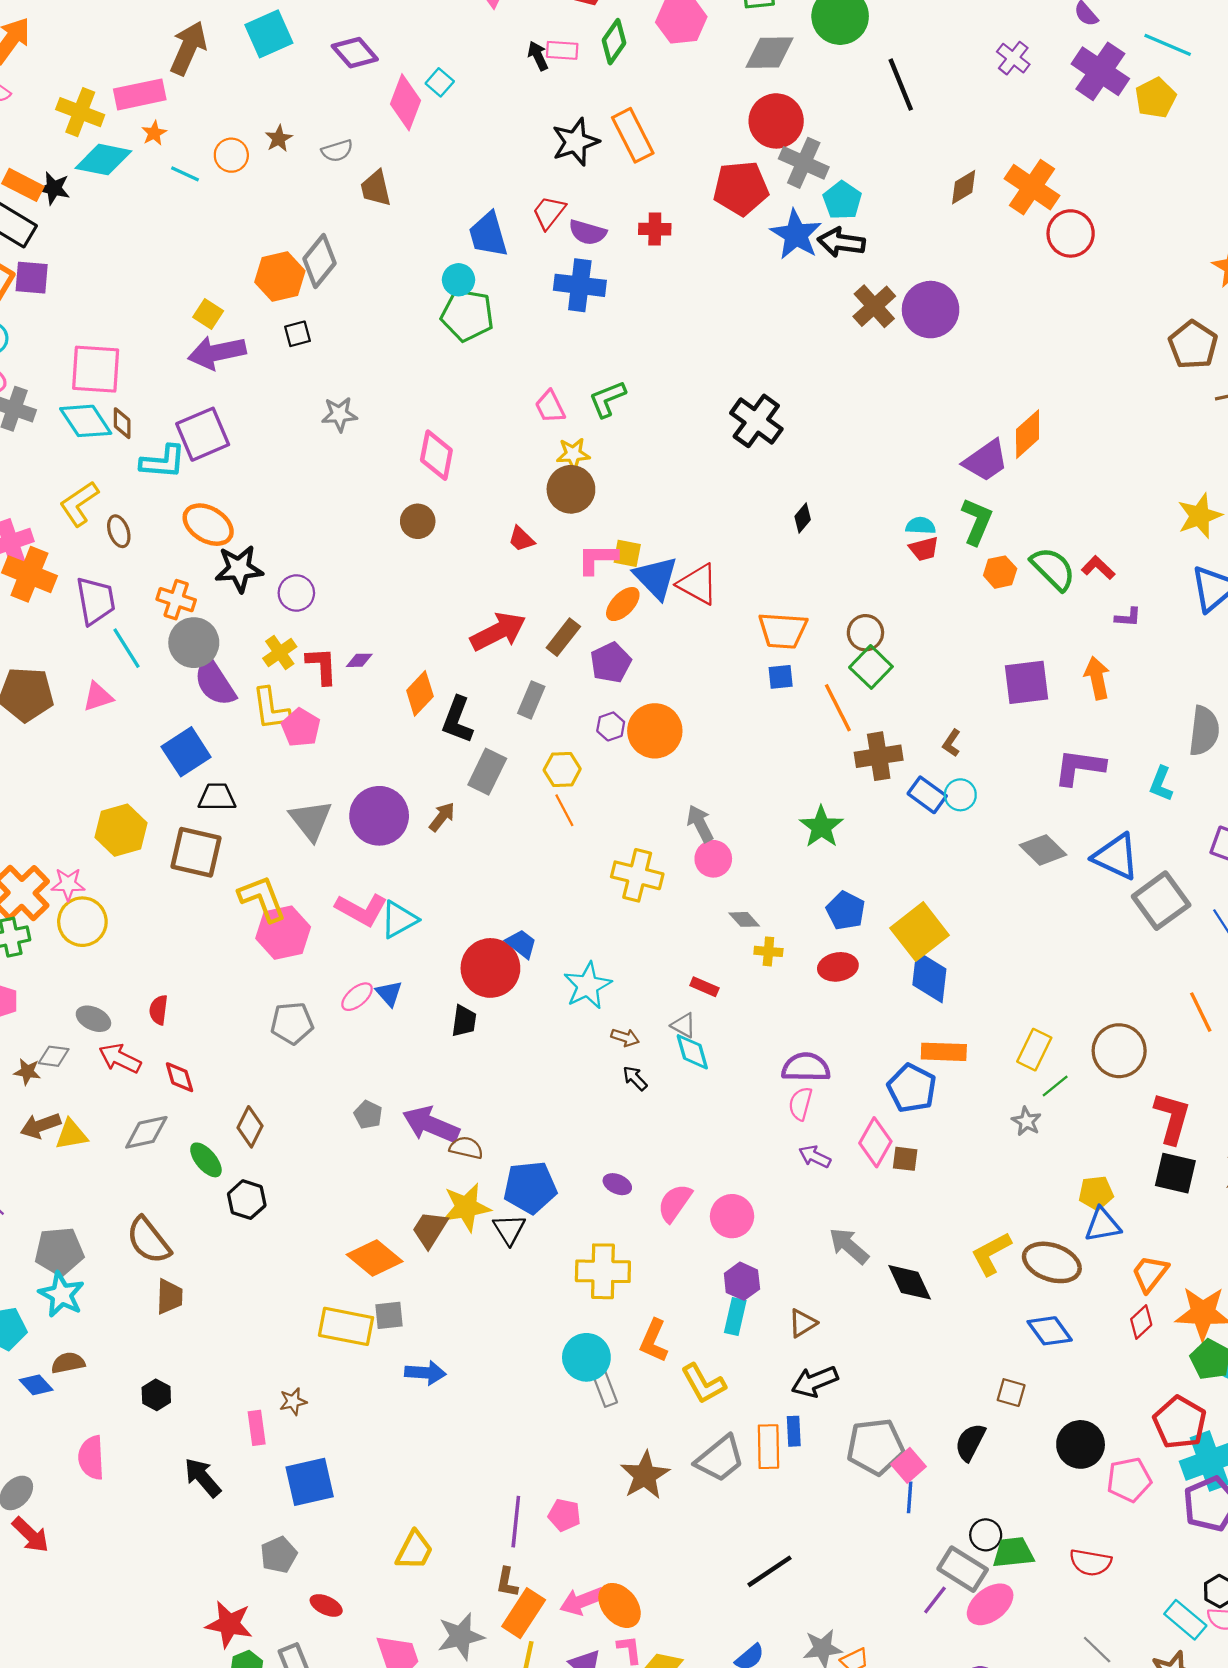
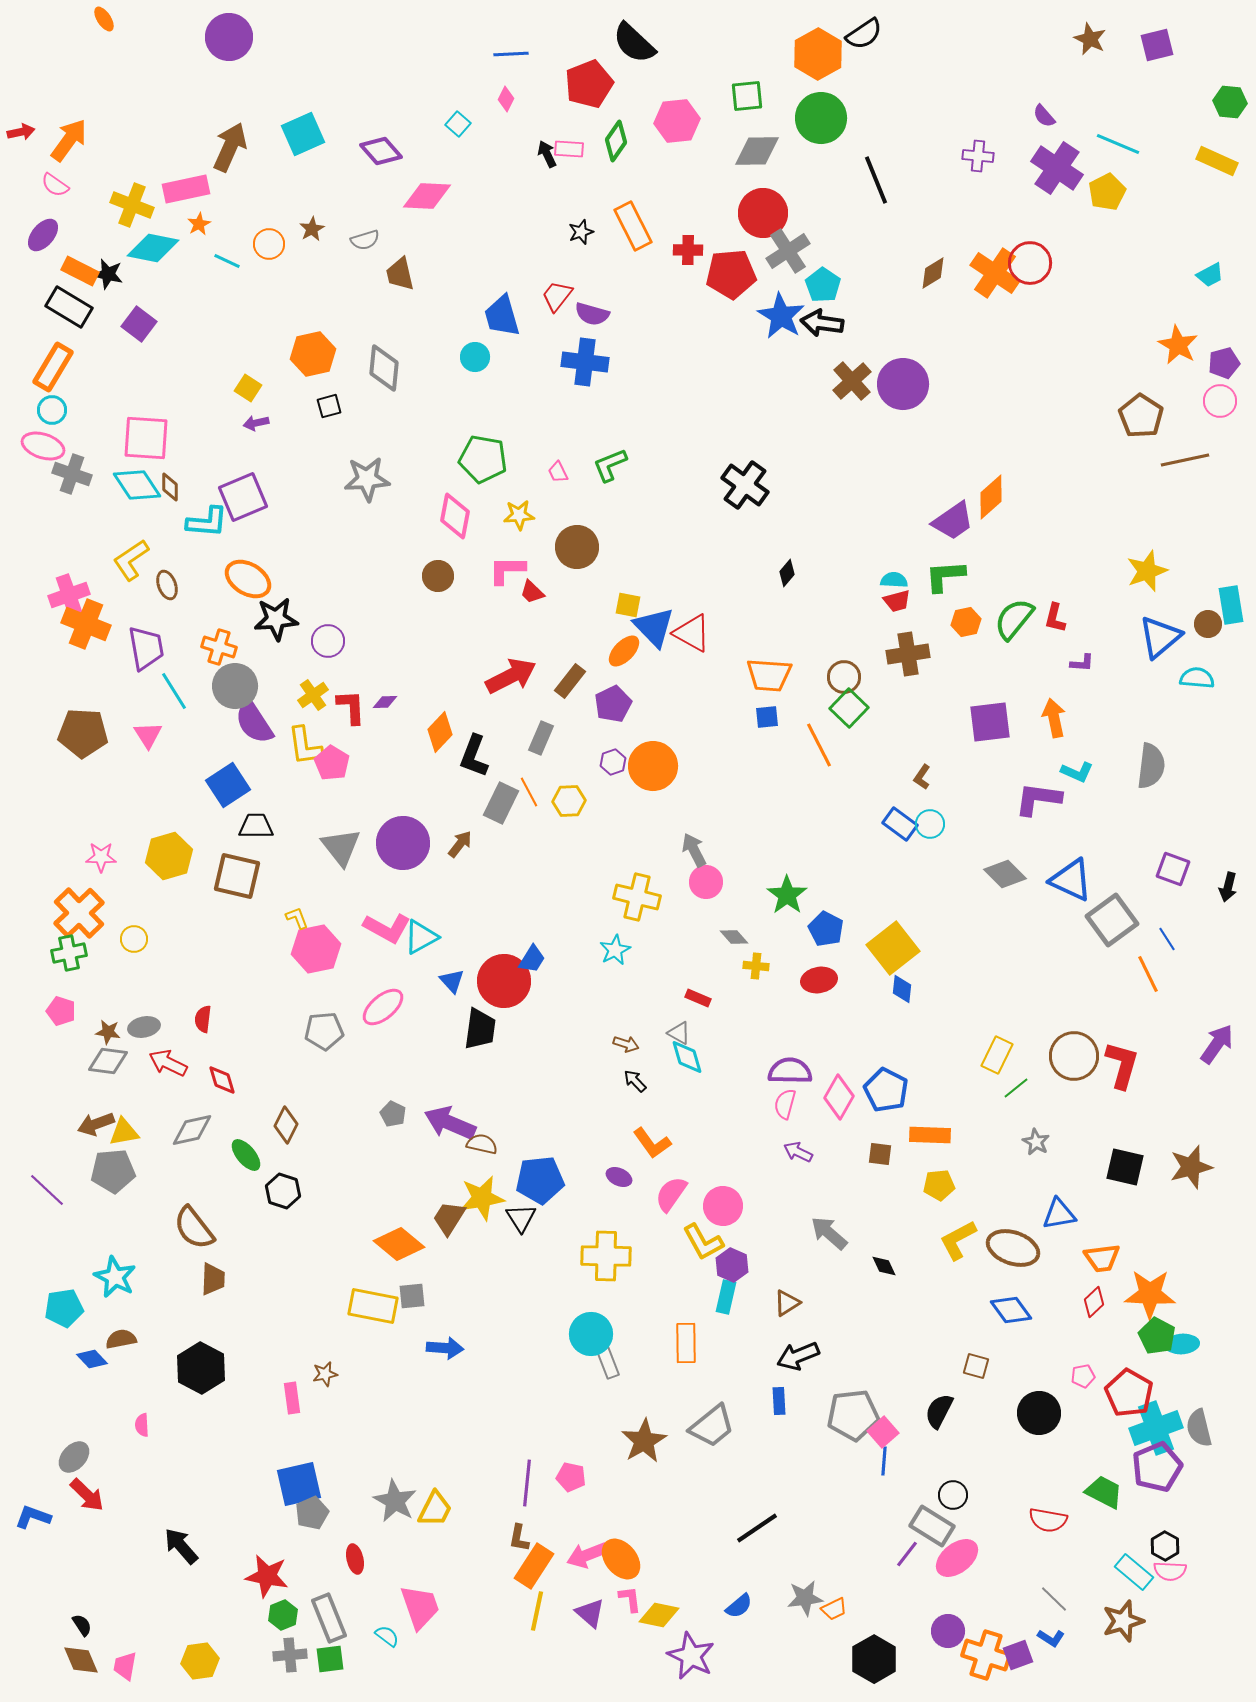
purple cross: (1013, 58) -> (978, 156), turned -32
cyan square: (440, 82) -> (458, 124), moved
pink diamond: (406, 102) -> (427, 196), turned 72
black star: (575, 142) -> (581, 232), size x0.6
gray cross: (804, 163) -> (788, 251), turned 33
red cross: (655, 229) -> (688, 250), moved
red circle: (1071, 233) -> (1030, 263), moved
gray diamond: (320, 261) -> (384, 368), moved, turned -33
purple square: (32, 278) -> (139, 324), moved, turned 32
green pentagon: (467, 315) -> (483, 459), moved
purple arrow: (217, 353) -> (256, 423), size x0.5
pink trapezoid: (550, 407) -> (558, 472), size x0.7
gray star: (339, 414) -> (367, 479), size x1.4
yellow star: (573, 454) -> (519, 515), moved
green L-shape: (977, 521) -> (945, 576), turned -117
pink L-shape: (597, 559) -> (507, 570), moved
red L-shape: (1098, 568) -> (1055, 618), turned -120
green semicircle: (1053, 569) -> (1014, 619), turned -96
pink triangle: (98, 697) -> (148, 735), turned -44
brown cross: (879, 756) -> (908, 654), moved
cyan L-shape: (1161, 784) -> (1077, 772), moved, turned -88
orange line: (564, 810) -> (529, 792), moved
green star: (821, 827) -> (787, 895), moved
pink star: (68, 884) -> (101, 857), moved
yellow L-shape: (262, 898) -> (297, 918), size x0.5
yellow circle: (82, 922) -> (134, 939), size x0.6
blue trapezoid: (521, 944) -> (532, 959), turned 84
blue diamond: (929, 977) -> (902, 989), size x0.6
cyan star: (588, 986) -> (615, 950), moved, size x0.7
blue triangle: (389, 993) -> (452, 981), moved
pink ellipse: (357, 997) -> (383, 1007), size x1.4
orange line: (1201, 1012) -> (1148, 974), moved
gray ellipse: (93, 1019) -> (144, 1027), turned -36
black trapezoid: (464, 1021) -> (480, 1029), size x1.4
orange rectangle: (944, 1052) -> (930, 1135), moved
gray diamond: (54, 1056) -> (108, 1061), size x1.4
brown star: (27, 1072) -> (108, 1032), moved
red L-shape: (1172, 1118) -> (1122, 1065), moved
gray star: (1026, 1121) -> (1036, 1142), moved
pink diamond: (875, 1142) -> (839, 1097), moved
yellow pentagon: (1096, 1193) -> (939, 1185), moved
gray pentagon: (59, 1251) -> (113, 1171), moved
orange trapezoid: (1150, 1273) -> (1102, 1258), turned -135
black diamond: (910, 1282) -> (884, 1266), size x0.6
orange L-shape: (654, 1341) -> (652, 1143), moved, turned -60
yellow L-shape: (703, 1384) -> (703, 1242), moved
black hexagon: (156, 1395) -> (201, 1368), size x1.8
orange rectangle: (768, 1447) -> (686, 1343), moved
pink semicircle: (91, 1458) -> (142, 1425), size x0.6
black arrow: (203, 1478) -> (181, 1546), moved
pink pentagon: (1129, 1480) -> (1083, 1376), moved, size x0.6
blue square: (310, 1482) -> (299, 1484), moved
green trapezoid: (1013, 1553) -> (1104, 1492), moved, turned 33
red ellipse: (326, 1605) -> (355, 1559), turned 52
gray star: (461, 1636) -> (395, 1501), moved, turned -30

